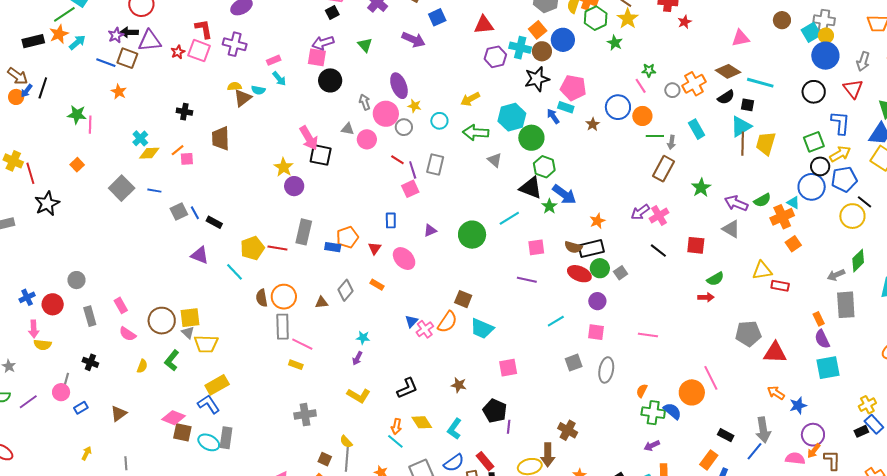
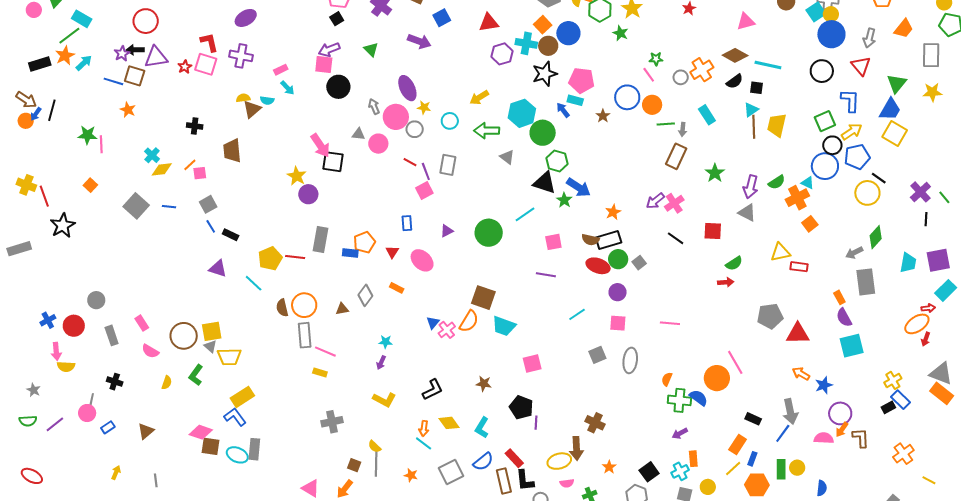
cyan triangle: (741, 126) -> (751, 110), size x0.7
purple arrow: (736, 203) -> (751, 187), turned -95
gray square: (179, 212) -> (208, 204), moved
brown square: (463, 299) -> (483, 298), size x1.4

